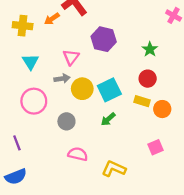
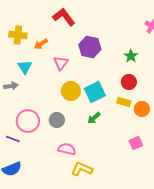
orange arrow: (52, 19) -> (41, 44), moved
gray arrow: (62, 79) -> (11, 86), moved
pink circle: (34, 101) -> (28, 121), moved
purple line: (17, 143) -> (13, 139), turned -48
yellow L-shape: (114, 169) -> (82, 169), moved

